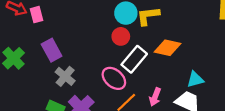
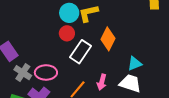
orange diamond: (168, 48) -> (108, 39), turned -70
pink ellipse: (114, 78) -> (46, 72), moved, turned -35

